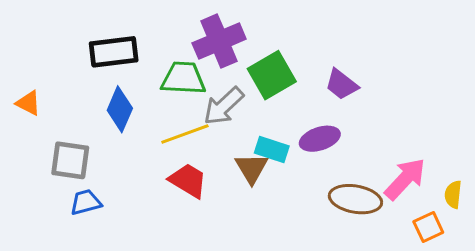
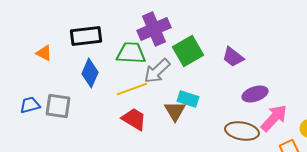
orange triangle: (28, 103) -> (44, 53), moved
purple ellipse: (320, 139) -> (255, 94), moved
blue trapezoid: (86, 202) -> (30, 105), moved

